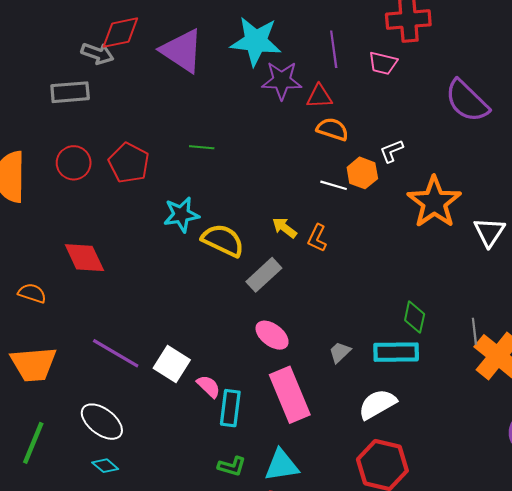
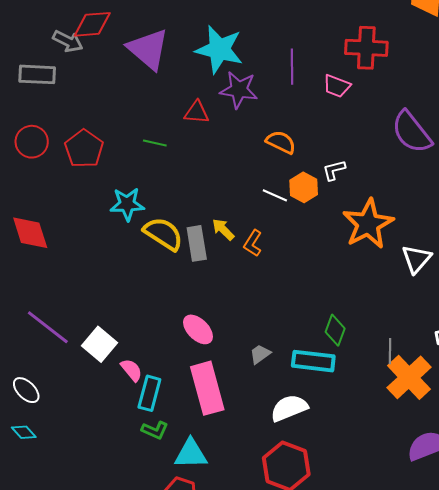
red triangle: (319, 96) -> (197, 112), moved
gray rectangle: (264, 275) -> (197, 243), moved, turned -64
white ellipse: (102, 422) -> (26, 390), size x0.7
green L-shape: (232, 466) -> (155, 430), moved

